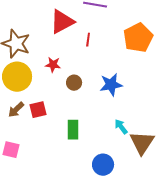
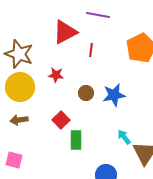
brown circle: (74, 83) -> (86, 93), moved
brown arrow: (16, 110) -> (19, 120), turned 36
red square: (38, 110) -> (61, 120), moved, turned -30

